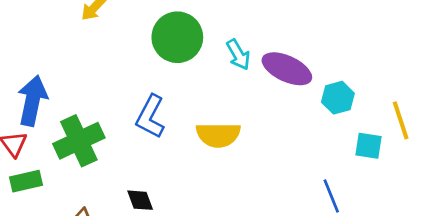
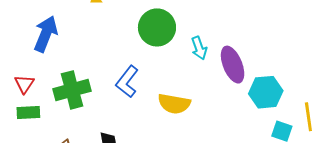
purple ellipse: (287, 69) -> (233, 65), turned 33
cyan hexagon: (338, 98) -> (266, 92), size x1.4
blue arrow: (32, 101) -> (46, 34), moved

